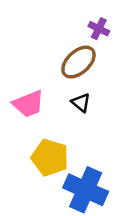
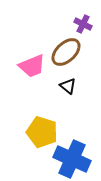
pink trapezoid: (28, 104) -> (32, 66), moved

